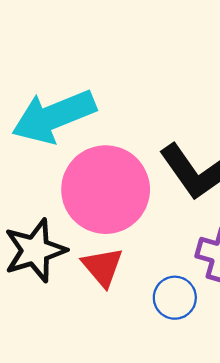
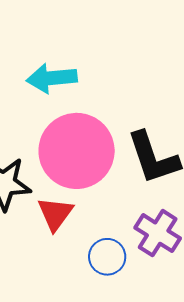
cyan arrow: (54, 116) -> (52, 78), size x0.7

